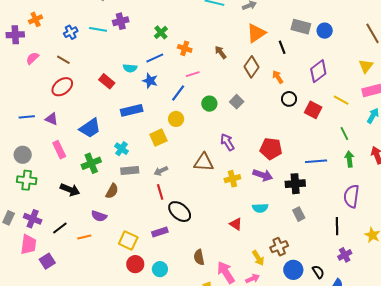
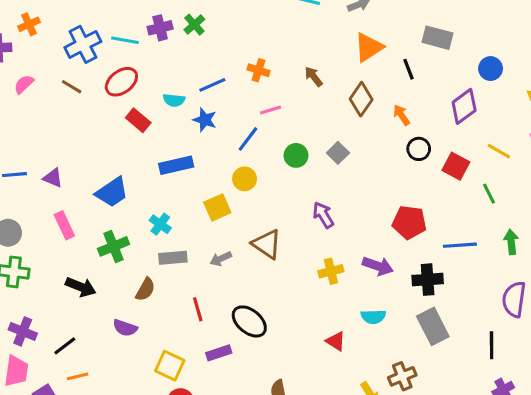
blue circle: (325, 31) -> (491, 69), moved
blue cross: (71, 32) -> (83, 44), size x1.6
green cross: (161, 32) -> (194, 25), moved
red ellipse: (62, 87) -> (121, 82), moved
green line: (344, 133) -> (489, 194), moved
red pentagon: (271, 149) -> (409, 222), moved
brown triangle: (204, 162) -> (267, 244), moved, turned 30
red line: (160, 192) -> (198, 309), moved
gray rectangle: (299, 214) -> (433, 326), size x1.6
orange line: (84, 237) -> (78, 376), moved

